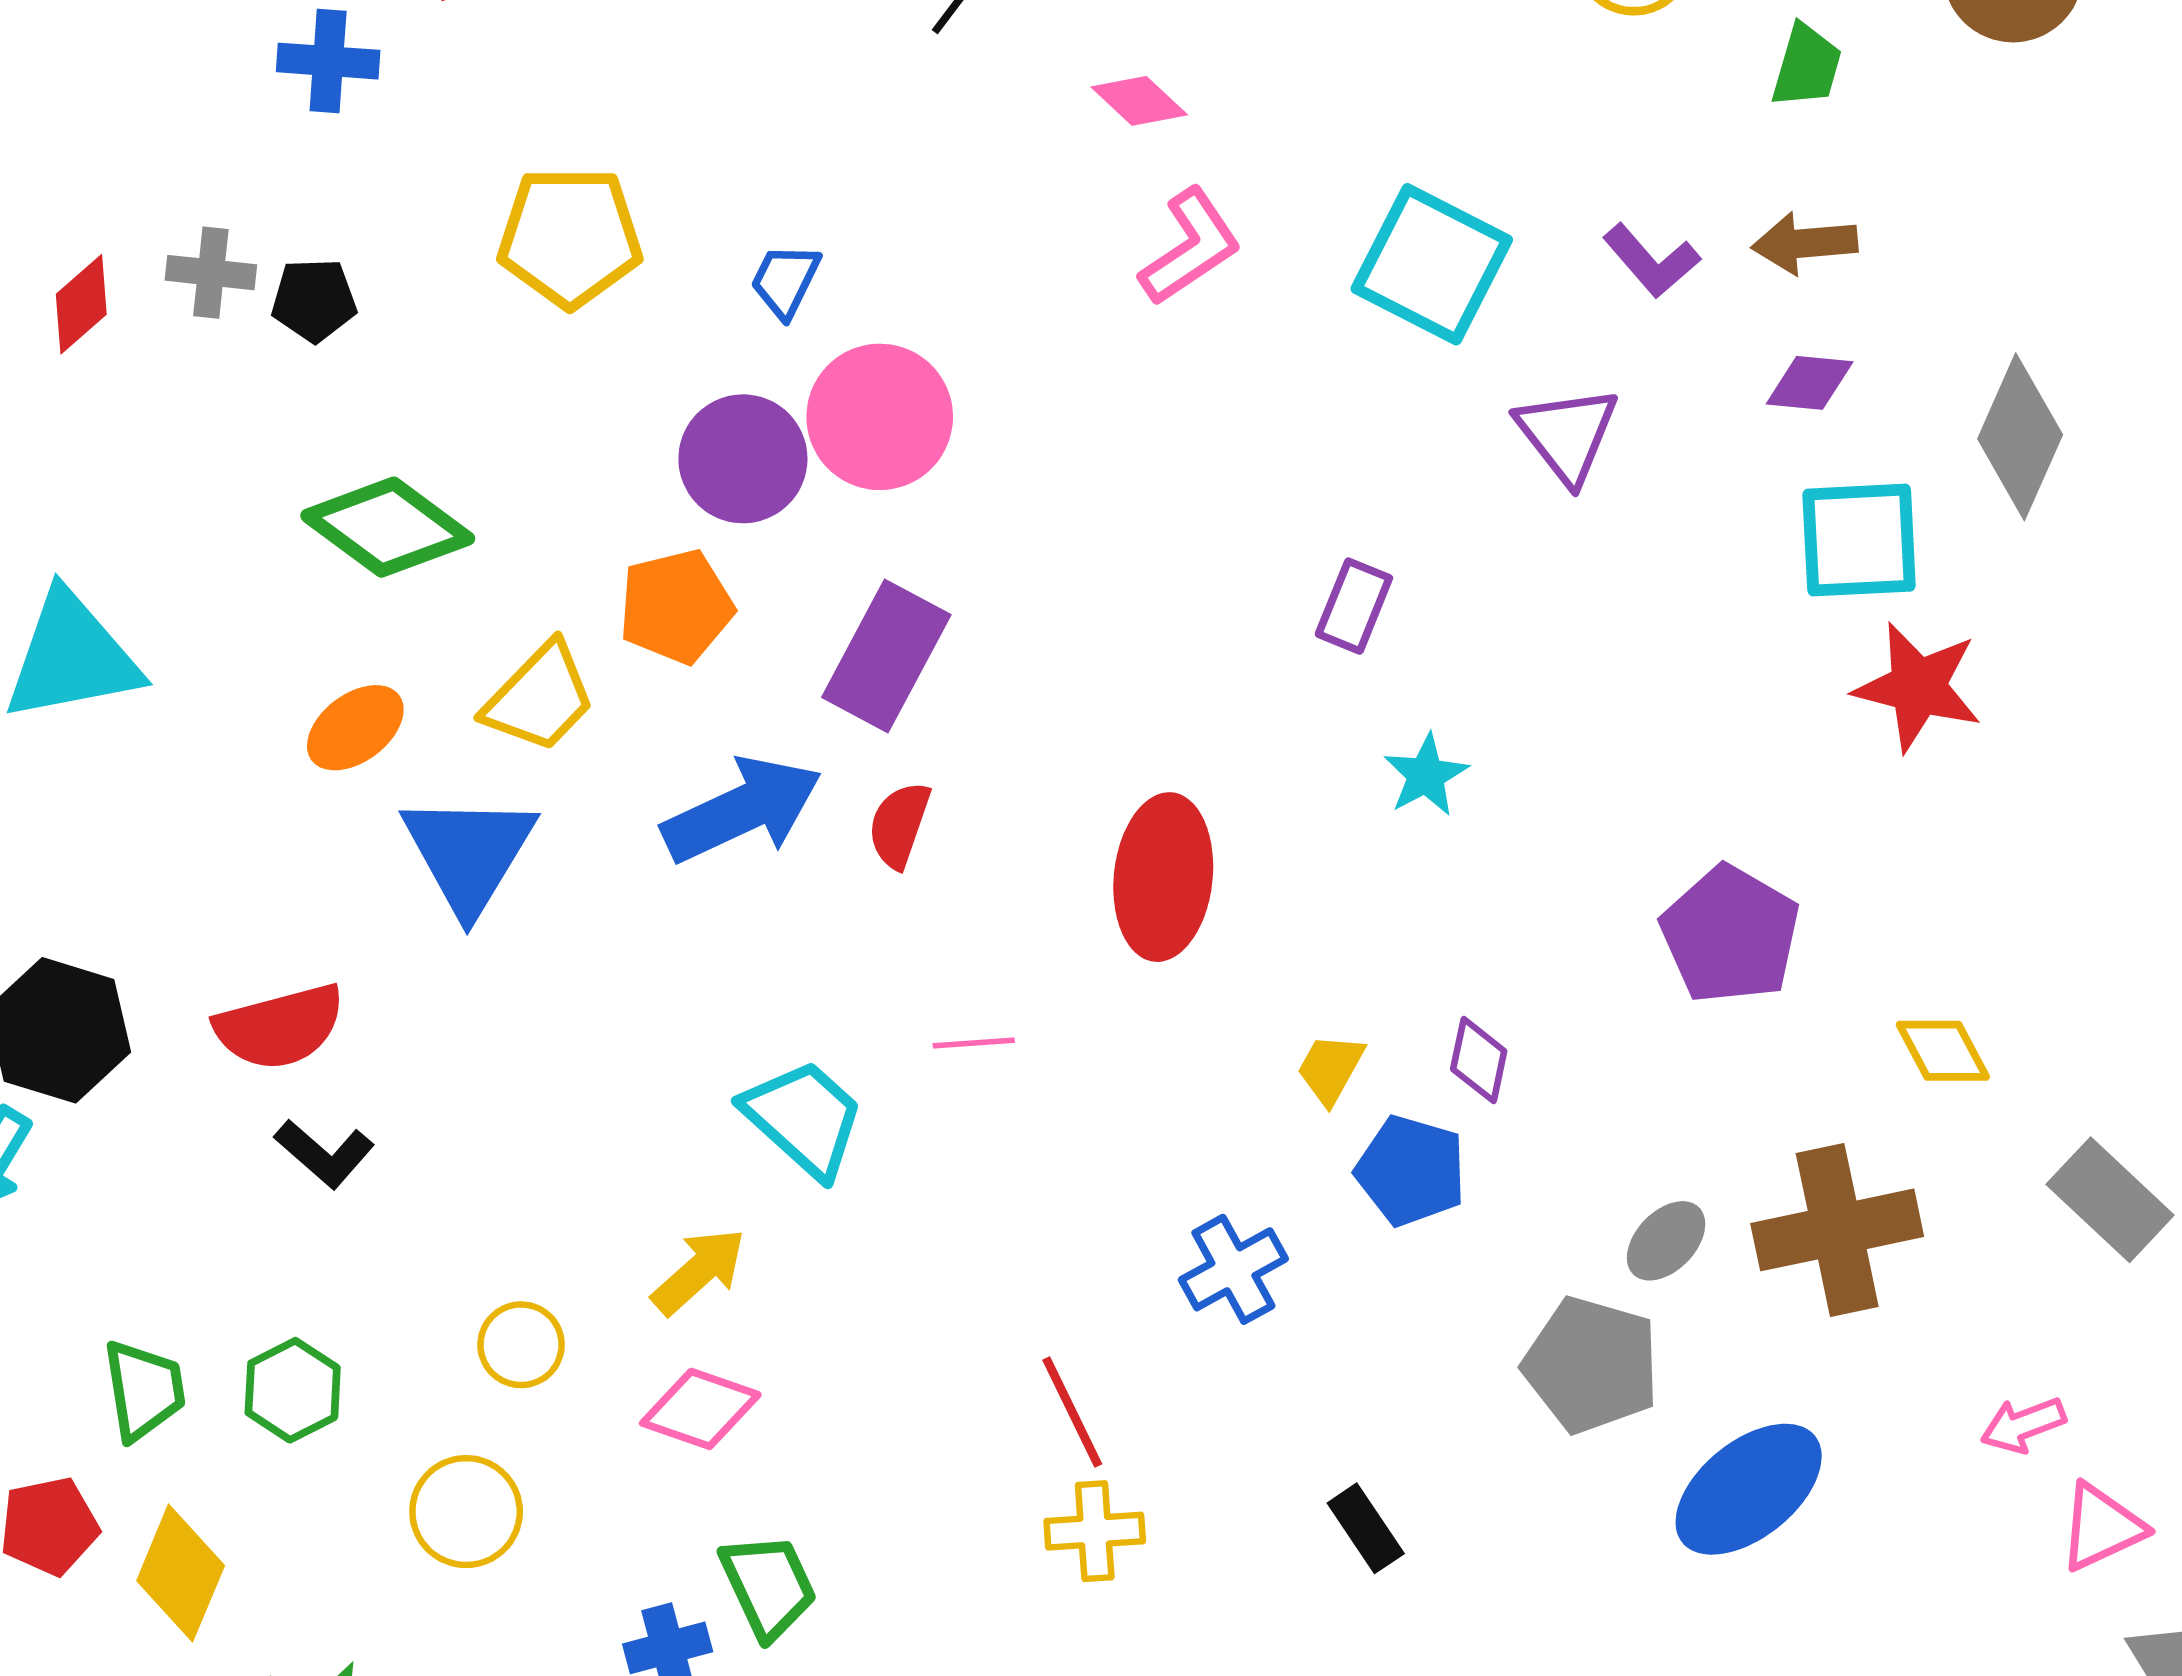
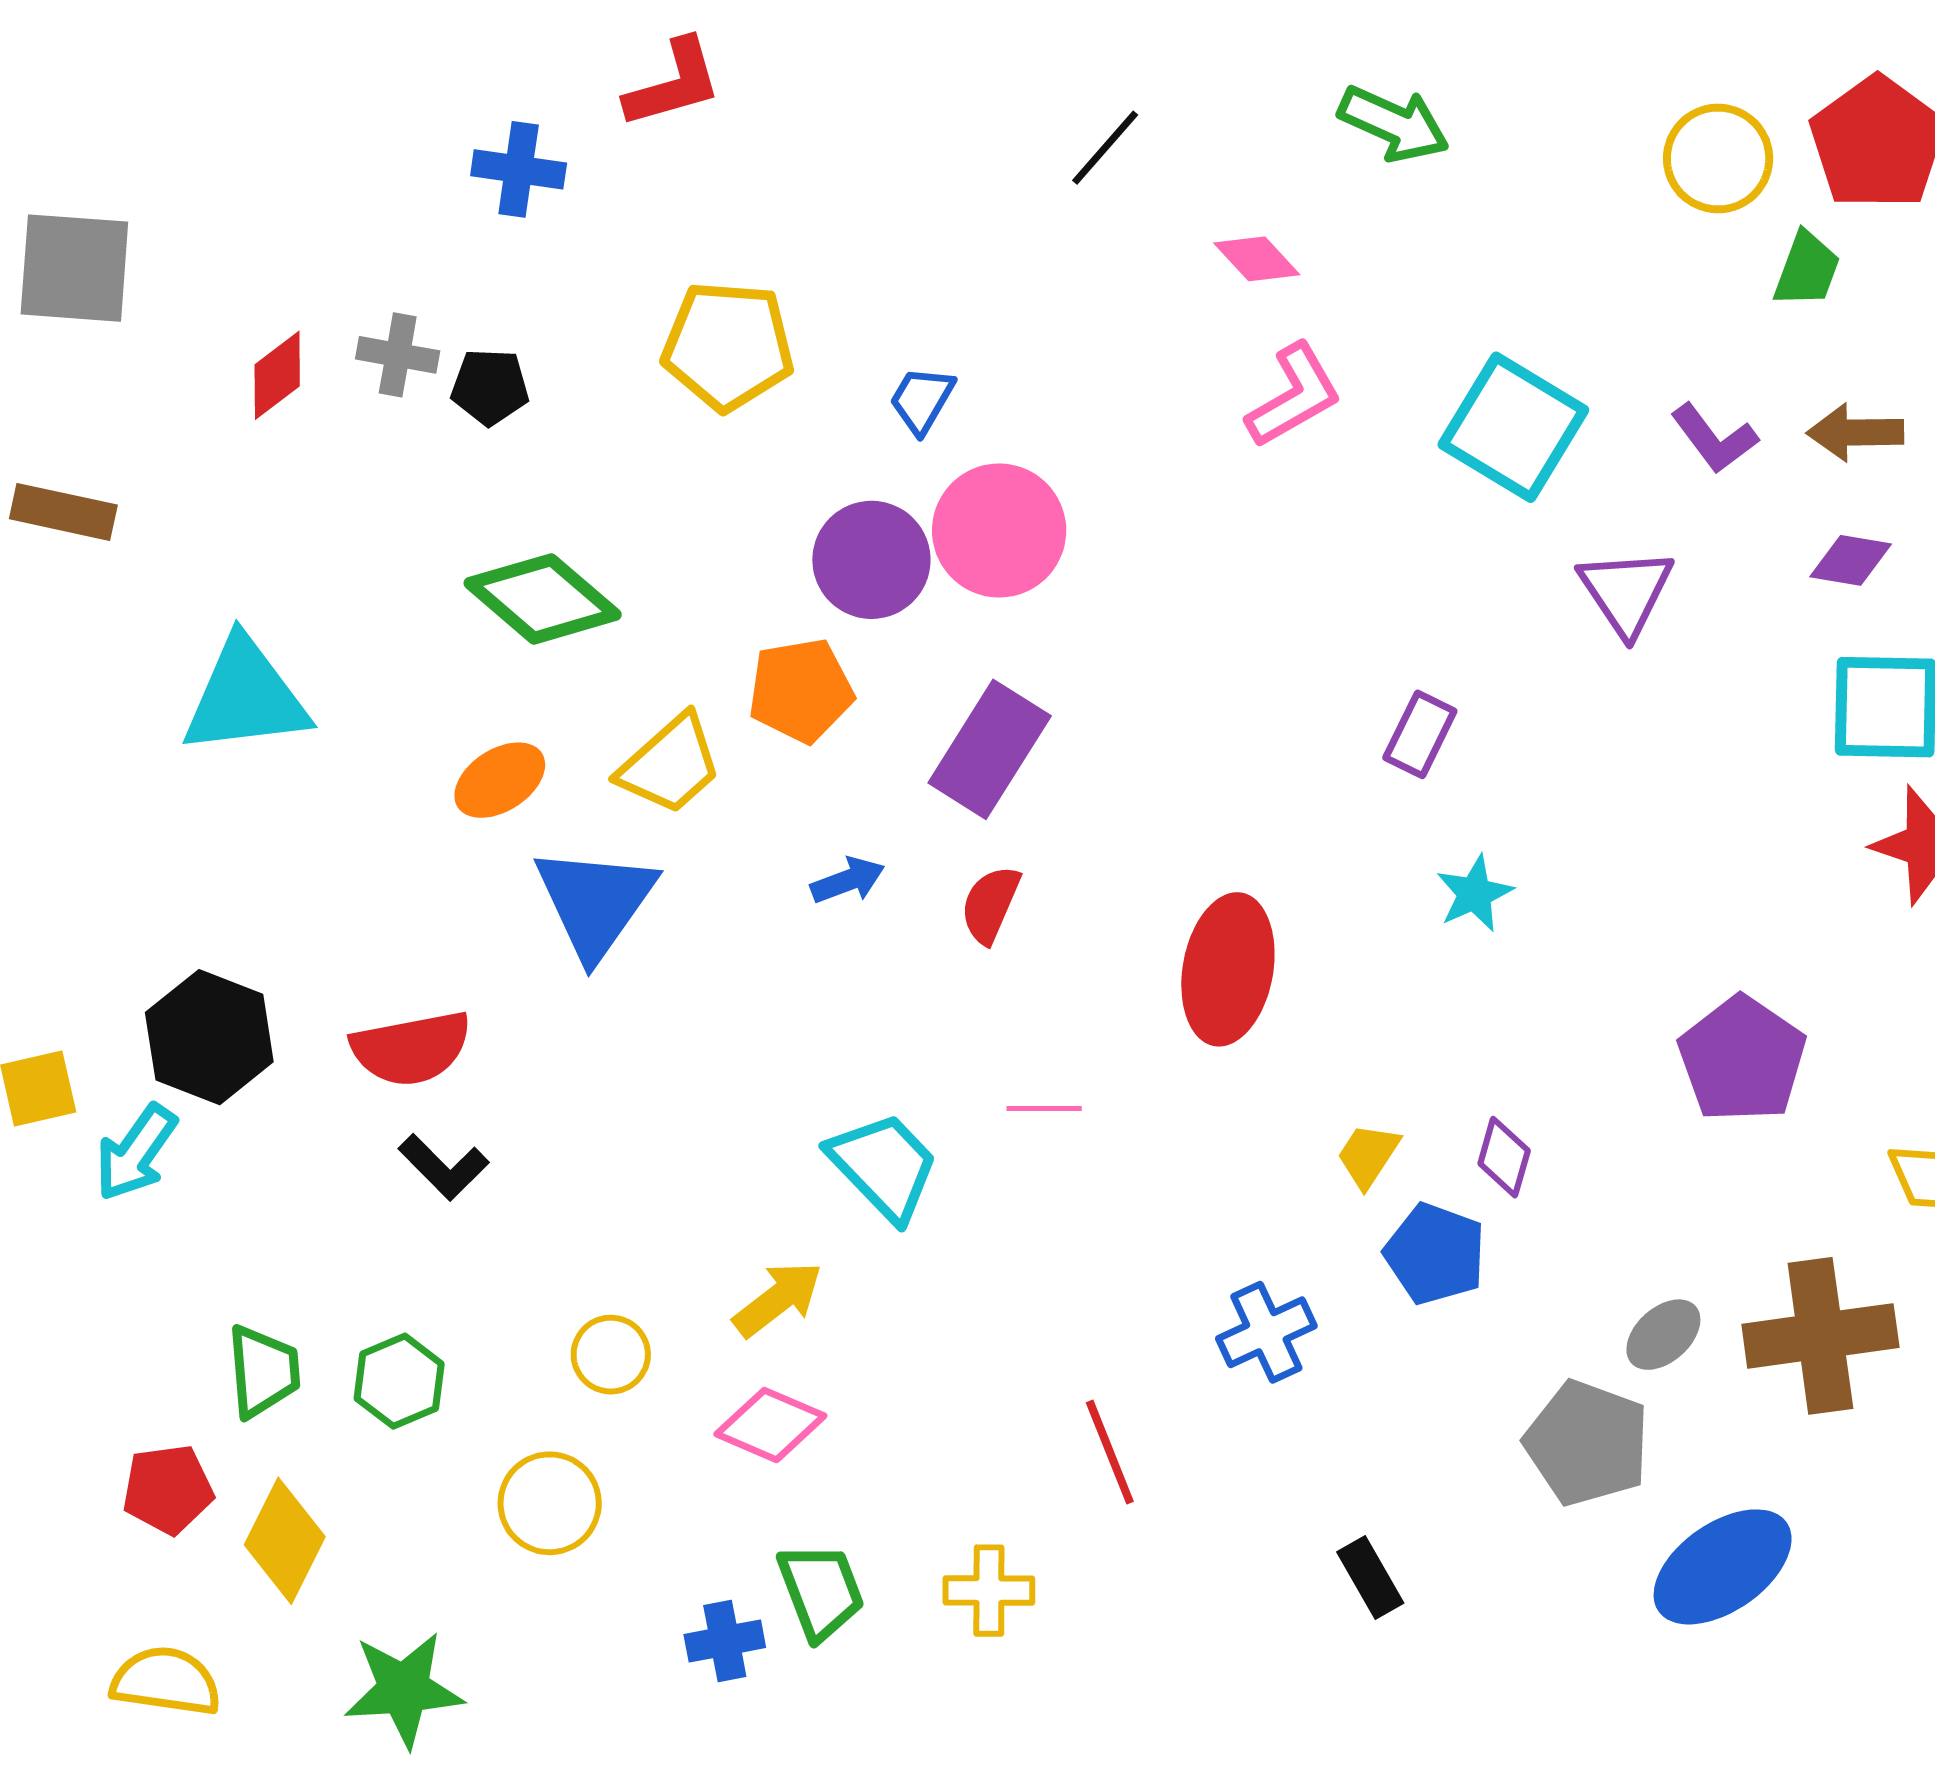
green trapezoid: (1807, 66) -> (1807, 269), moved
blue arrow: (742, 810) -> (848, 880), size x0.5
yellow cross: (1095, 1531) -> (989, 1591), moved

